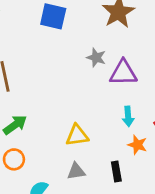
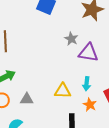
yellow triangle: (77, 135) -> (63, 91), moved
gray triangle: (76, 171) -> (27, 99), moved

